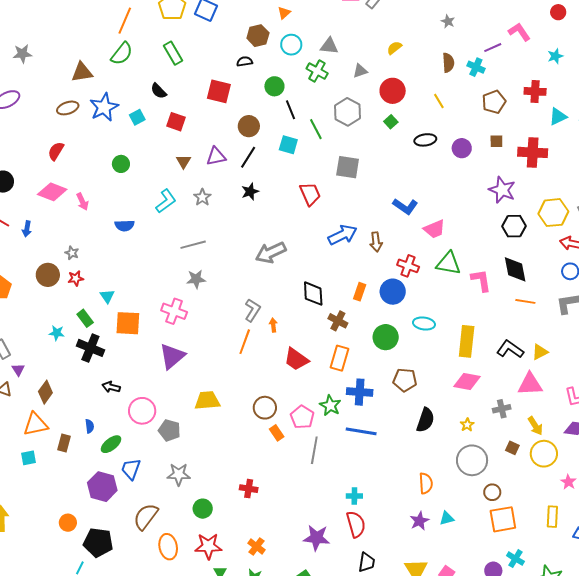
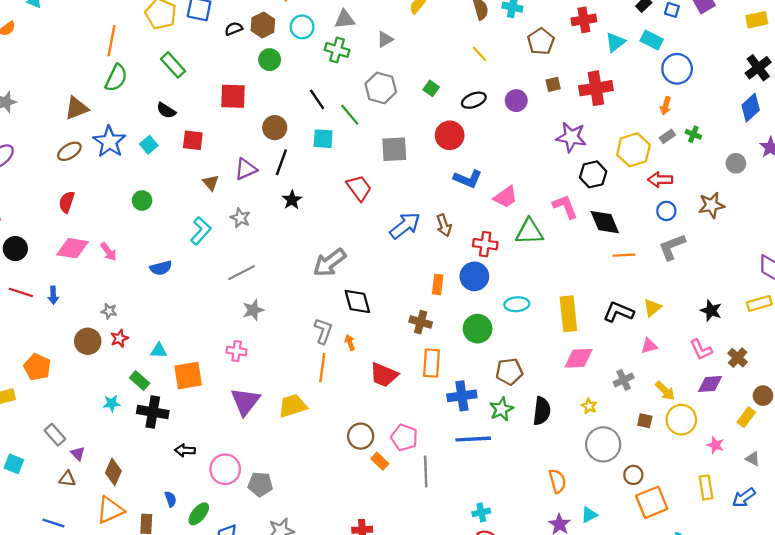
black semicircle: (245, 62) -> (234, 29), moved
green circle: (274, 86) -> (270, 60), moved
red circle: (393, 91) -> (450, 135), moved
pink L-shape: (481, 280) -> (565, 207), moved
black diamond: (313, 294) -> (357, 301), moved
cyan triangle: (107, 296) -> (159, 351), turned -42
pink cross: (174, 311) -> (237, 351), size x0.7
pink triangle: (530, 384) -> (649, 346), size x0.6
yellow trapezoid: (207, 401) -> (293, 406), moved
green star: (330, 406) -> (501, 409), moved, turned 30

